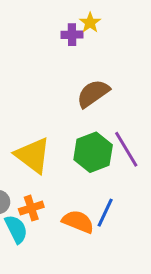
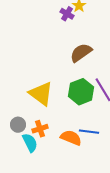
purple cross: (72, 35) -> (67, 14), turned 32
blue line: (105, 213) -> (89, 132), turned 72

